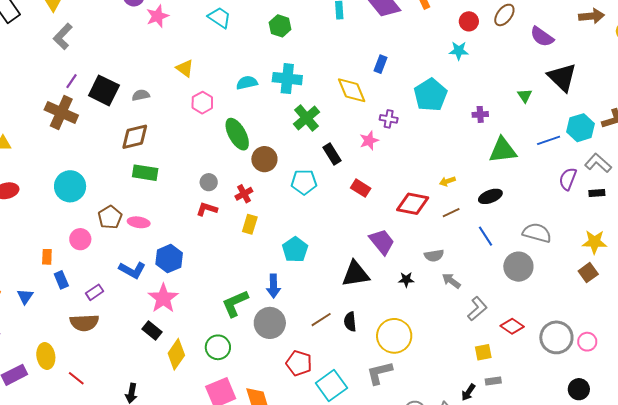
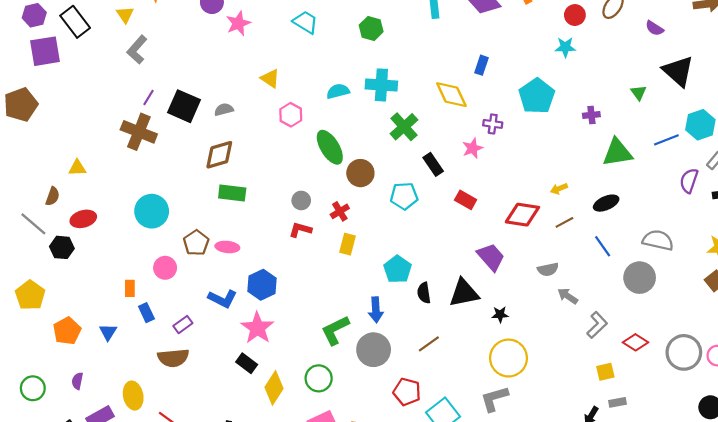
purple semicircle: (542, 37) -> (655, 28), size x0.7
black star: (406, 280) -> (500, 315), moved
black semicircle: (350, 322) -> (424, 293), moved

